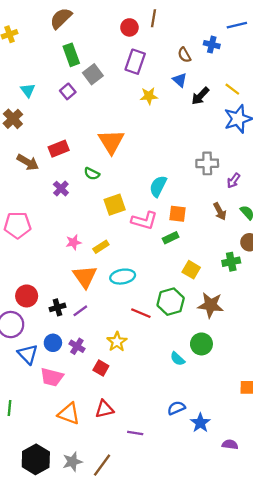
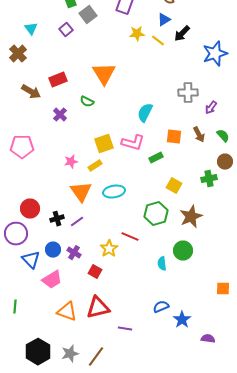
blue triangle: (180, 80) -> (164, 20), turned 48
yellow line: (232, 89) -> (158, 41), moved
yellow square: (115, 205) -> (104, 144), moved
orange square: (177, 214) -> (174, 137), moved
brown star: (211, 305) -> (191, 217), turned -30
red line: (141, 313) -> (130, 237), moved
cyan semicircle: (177, 359) -> (162, 264), turned 40
pink trapezoid: (52, 377) -> (52, 280), turned -45
red triangle: (104, 409) -> (98, 308), size x1.4

